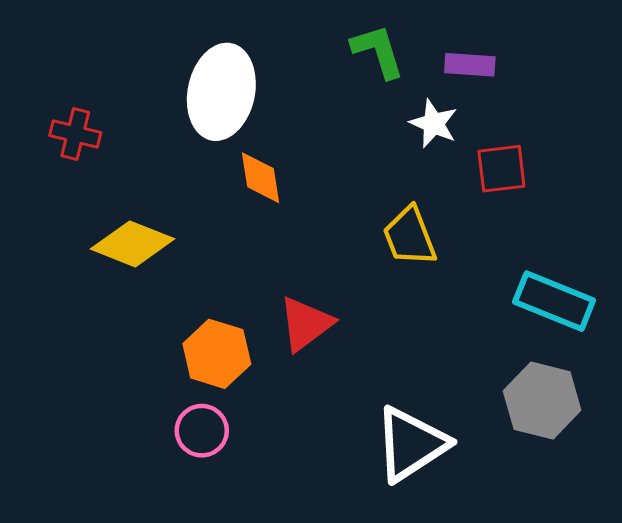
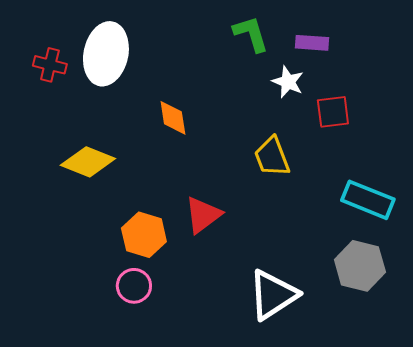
white ellipse: (221, 92) -> (106, 54), moved
red cross: (75, 134) -> (50, 65), moved

